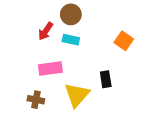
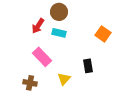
pink rectangle: (50, 68) -> (42, 57), turned 54
yellow triangle: (77, 95) -> (64, 79), size x0.6

